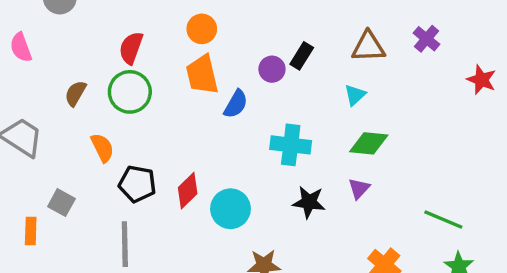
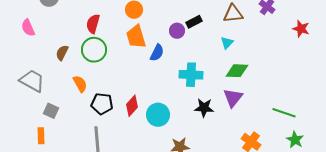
black rectangle: (302, 56) -> (194, 22), turned 35
purple triangle: (359, 188) -> (233, 98), size x1.5
gray square: (61, 203) -> (51, 111), moved

